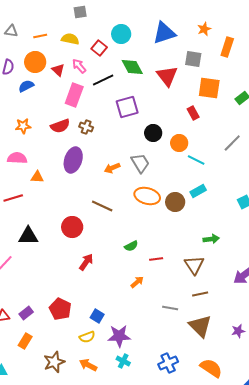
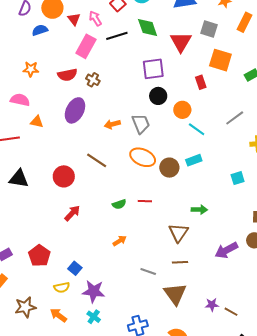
purple square: (127, 107) -> (153, 69), moved
red line: (156, 259) -> (145, 201), moved

